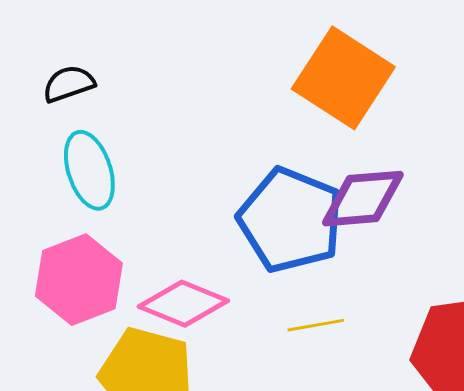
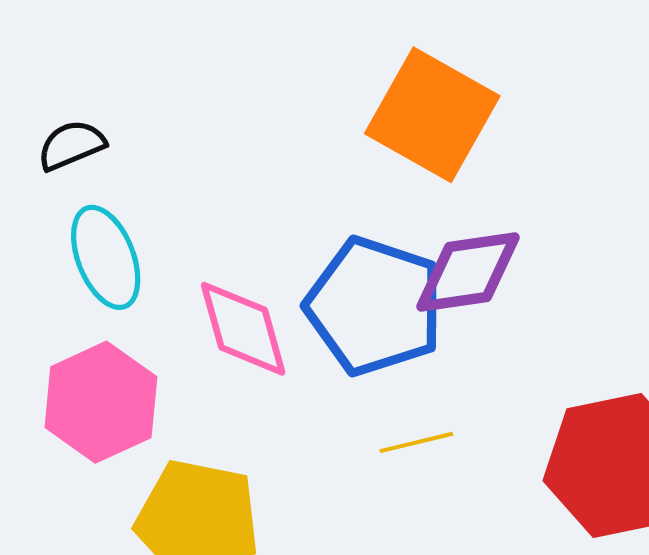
pink diamond: (183, 304) -> (243, 329), moved, turned 56

